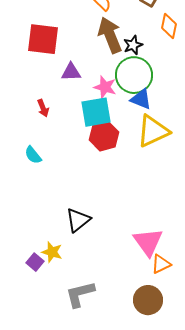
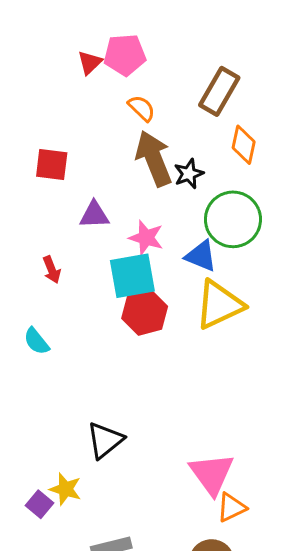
red square: (43, 39) -> (52, 165), size x0.7
green circle: (134, 75) -> (233, 219), moved

